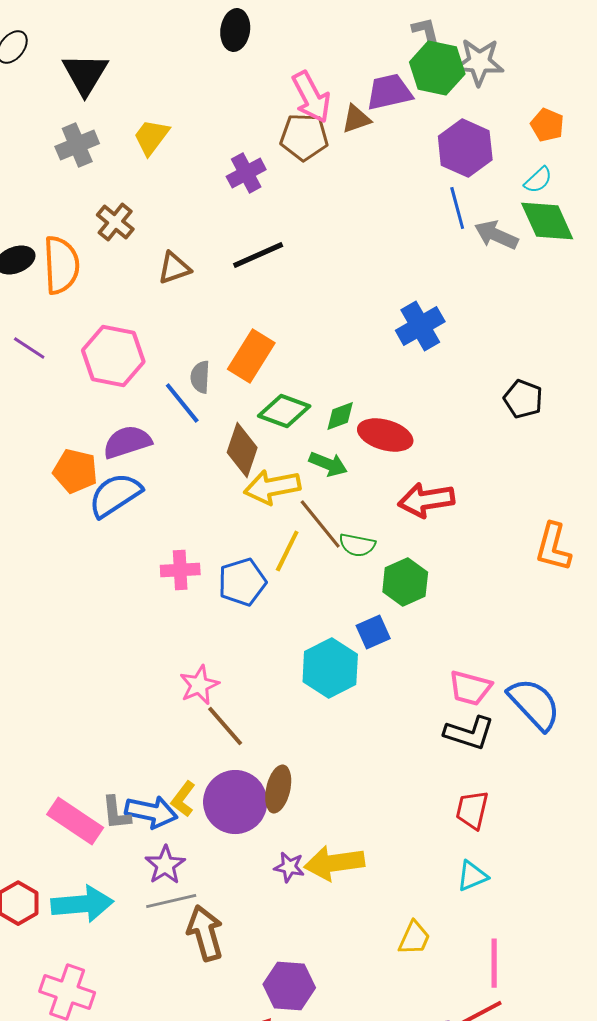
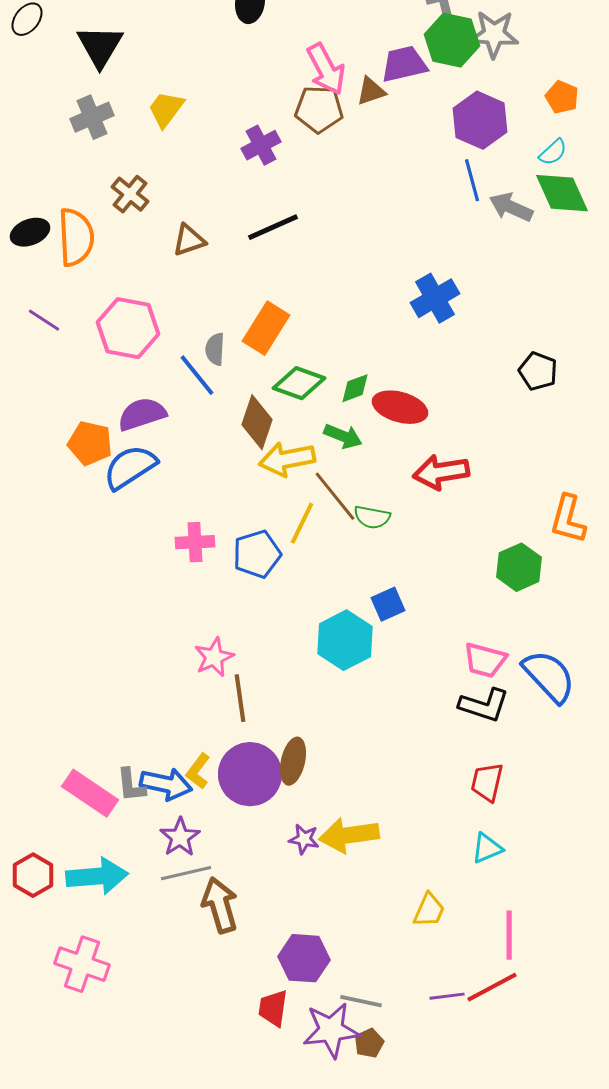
green hexagon: (405, 582) -> (519, 567), moved
brown line: (225, 726) -> (240, 698), turned 33

